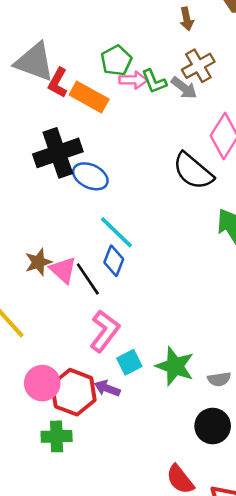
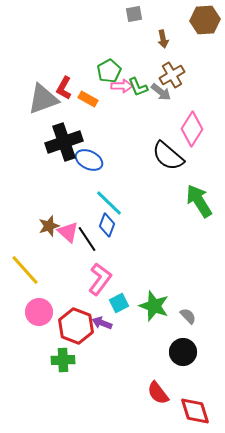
gray triangle: (34, 62) -> (43, 99), moved, turned -40
orange rectangle: (89, 97) -> (88, 99), size x0.7
gray semicircle: (219, 379) -> (188, 316), turned -126
pink circle: (42, 383) -> (39, 312), moved

